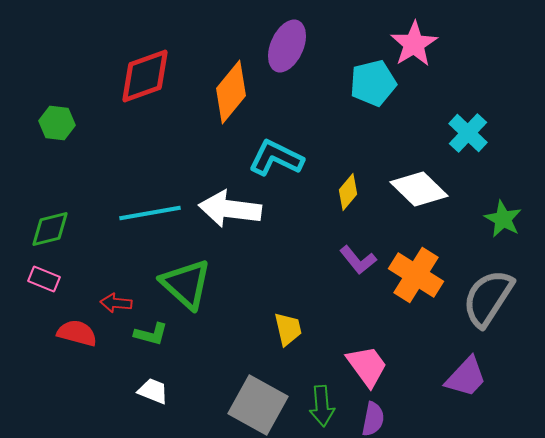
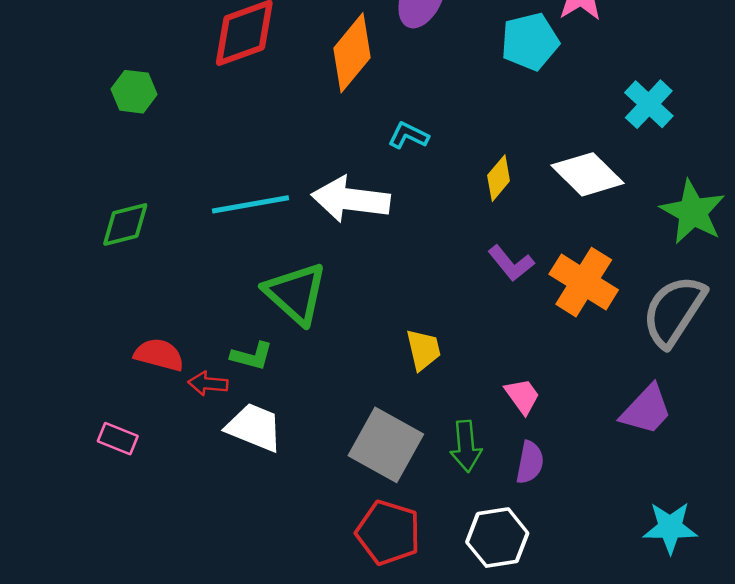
cyan L-shape: (276, 158) -> (408, 136), size x0.6
green star: (503, 219) -> (693, 212), size x1.4
pink rectangle: (44, 279) -> (118, 439), moved
red arrow: (116, 303) -> (208, 384), moved
pink trapezoid: (367, 366) -> (522, 396), size x0.7
white trapezoid: (153, 391) -> (254, 427), size x1.5

